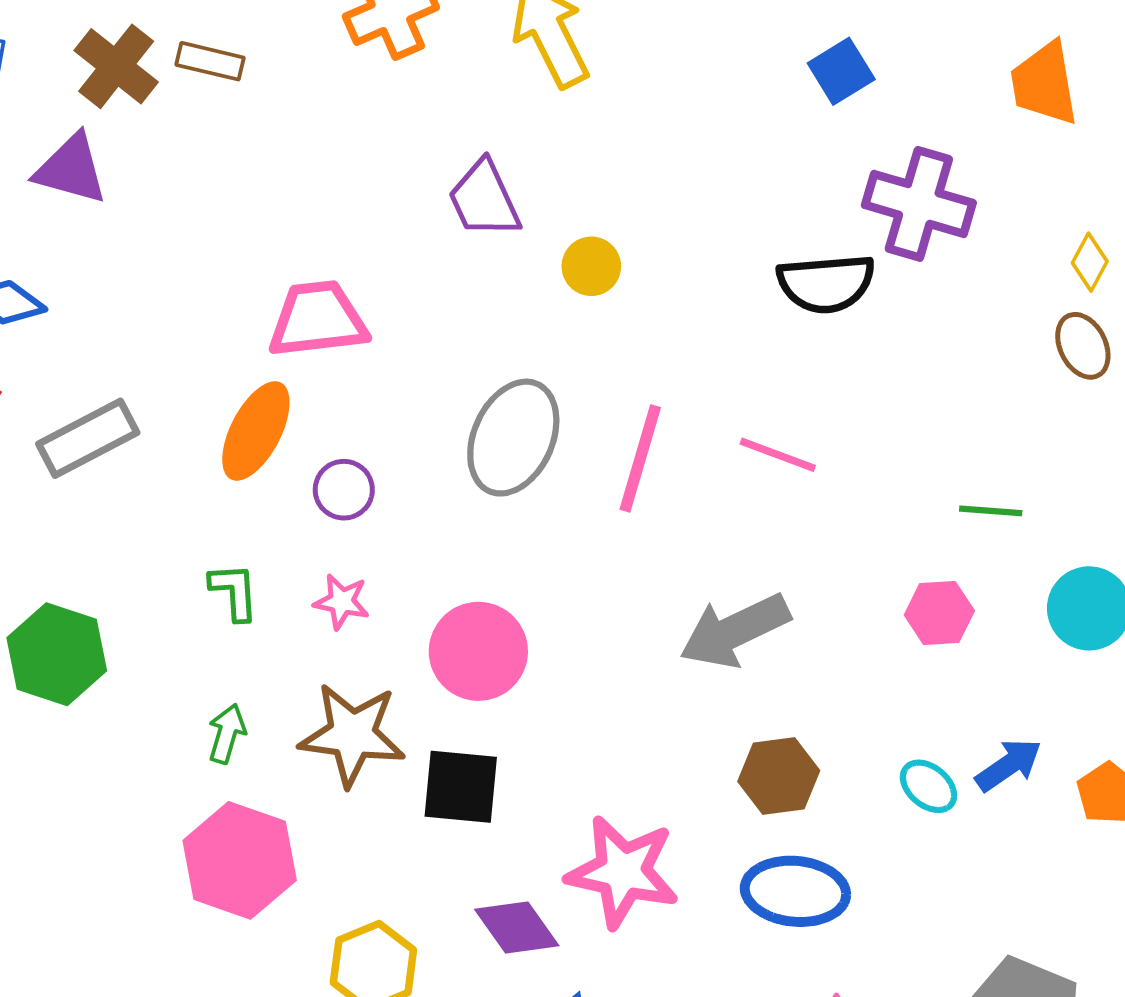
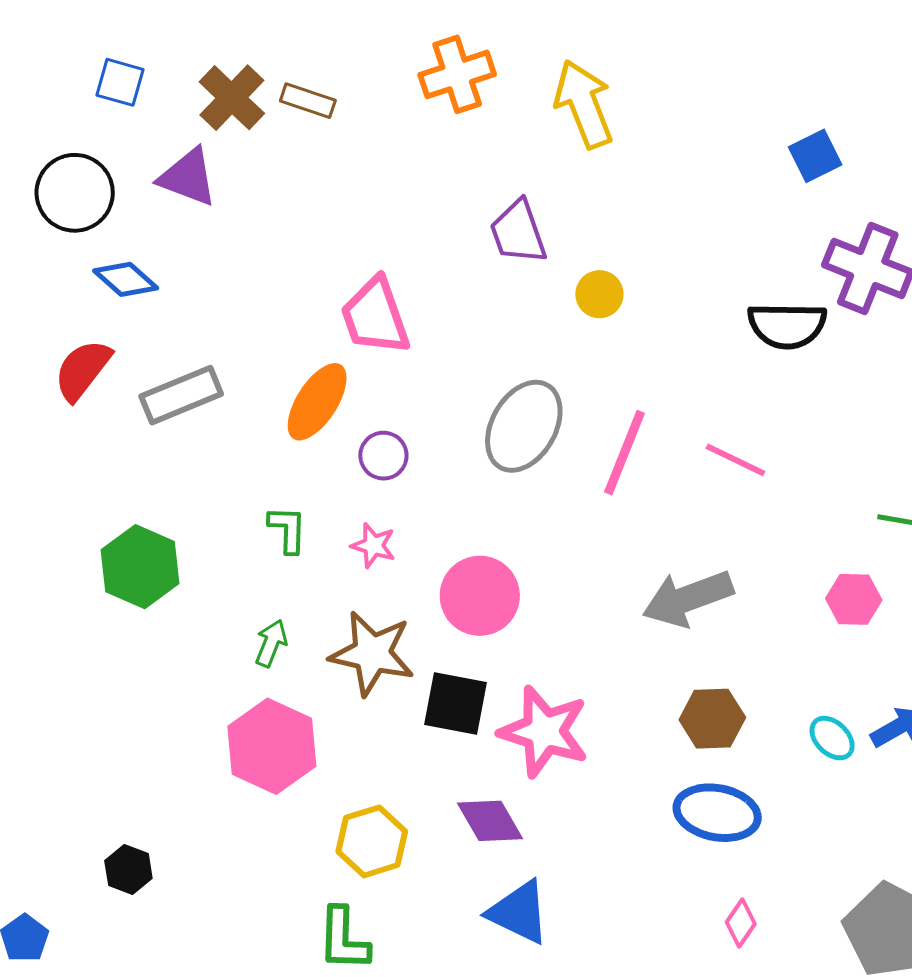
pink trapezoid: (318, 319) -> (375, 316), turned -108
pink star: (623, 872) -> (544, 732), moved

